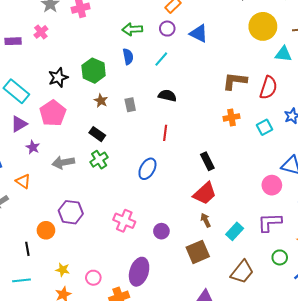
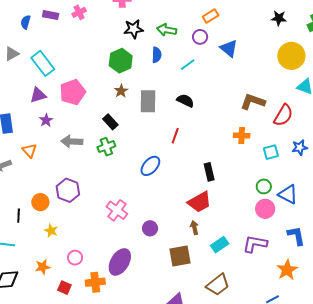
black star: (58, 77) -> (134, 29), moved
gray rectangle: (130, 105) -> (148, 101), size x1.6
green circle: (280, 257) -> (264, 186), moved
yellow star: (63, 270) -> (51, 231), moved

